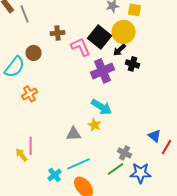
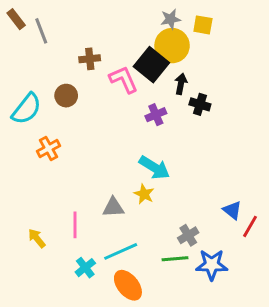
yellow circle: (124, 32) -> (172, 46), moved
black arrow: (120, 50) -> (181, 84), turned 144
brown circle: (34, 53) -> (66, 96), moved
purple cross: (103, 71) -> (156, 115), size x0.6
pink line: (31, 146) -> (75, 225), moved
gray cross: (125, 153) -> (188, 235), turned 32
green line: (116, 169) -> (175, 259), turned 30

